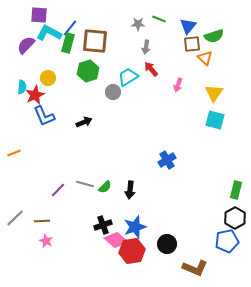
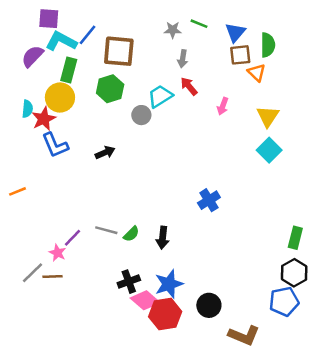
green semicircle: (214, 36) -> (268, 45), turned -72
green rectangle: (68, 43) -> (69, 70), moved
yellow circle: (48, 78) -> (60, 98), size x1.5
cyan square: (215, 120) -> (269, 150), turned 30
gray line: (15, 218) -> (32, 273), moved
pink star: (46, 241) -> (57, 253), moved

